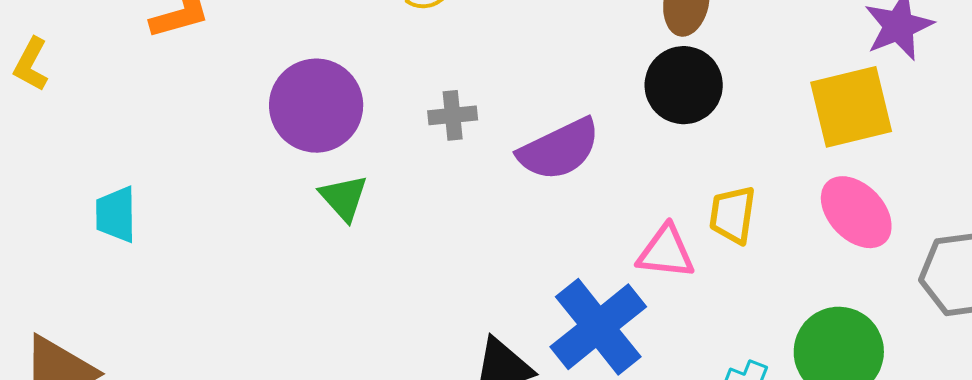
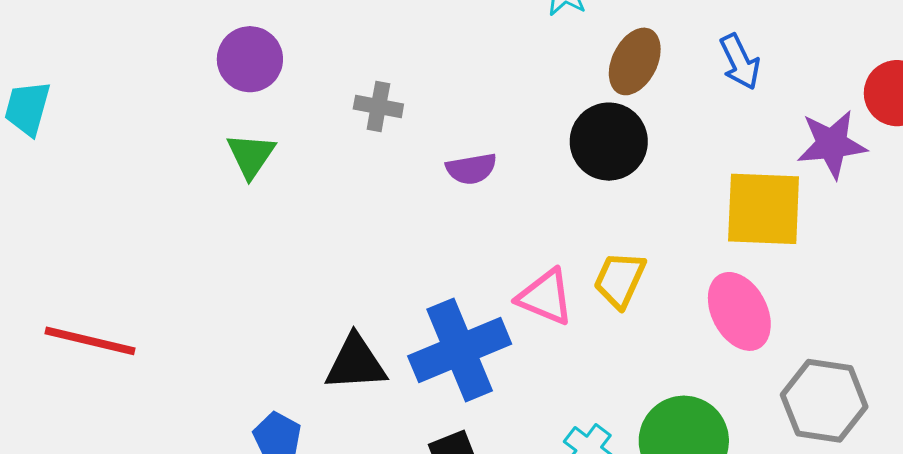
purple circle: (316, 106) -> (250, 59), size x0.7
purple semicircle: (559, 149) -> (471, 169), size x0.6

